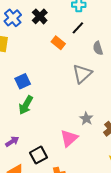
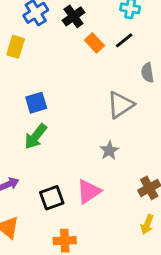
orange rectangle: (58, 43) -> (94, 43), moved
gray star: (86, 119) -> (109, 150), moved
black square: (39, 155) -> (52, 198), moved

